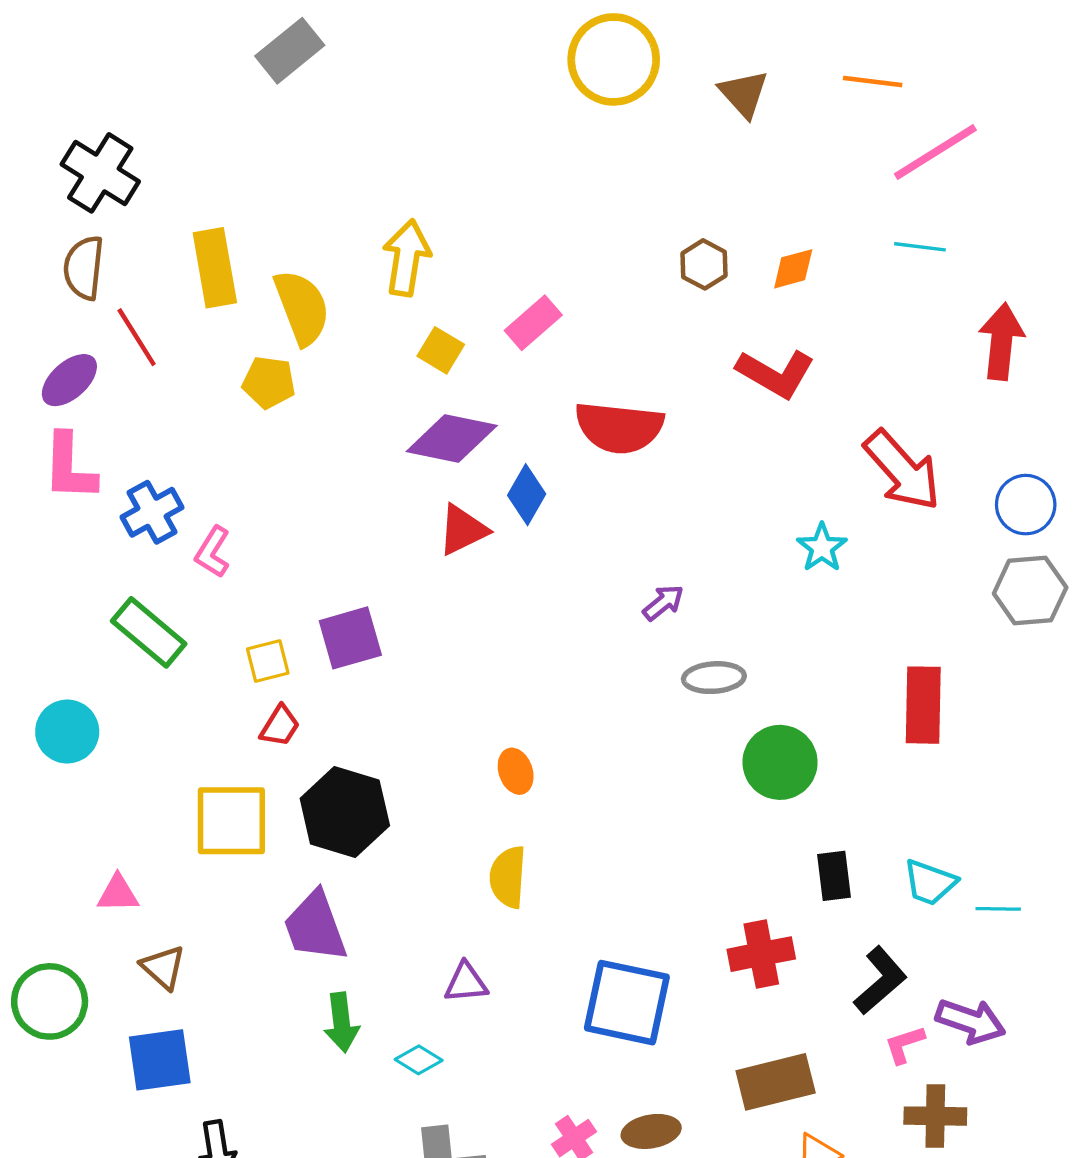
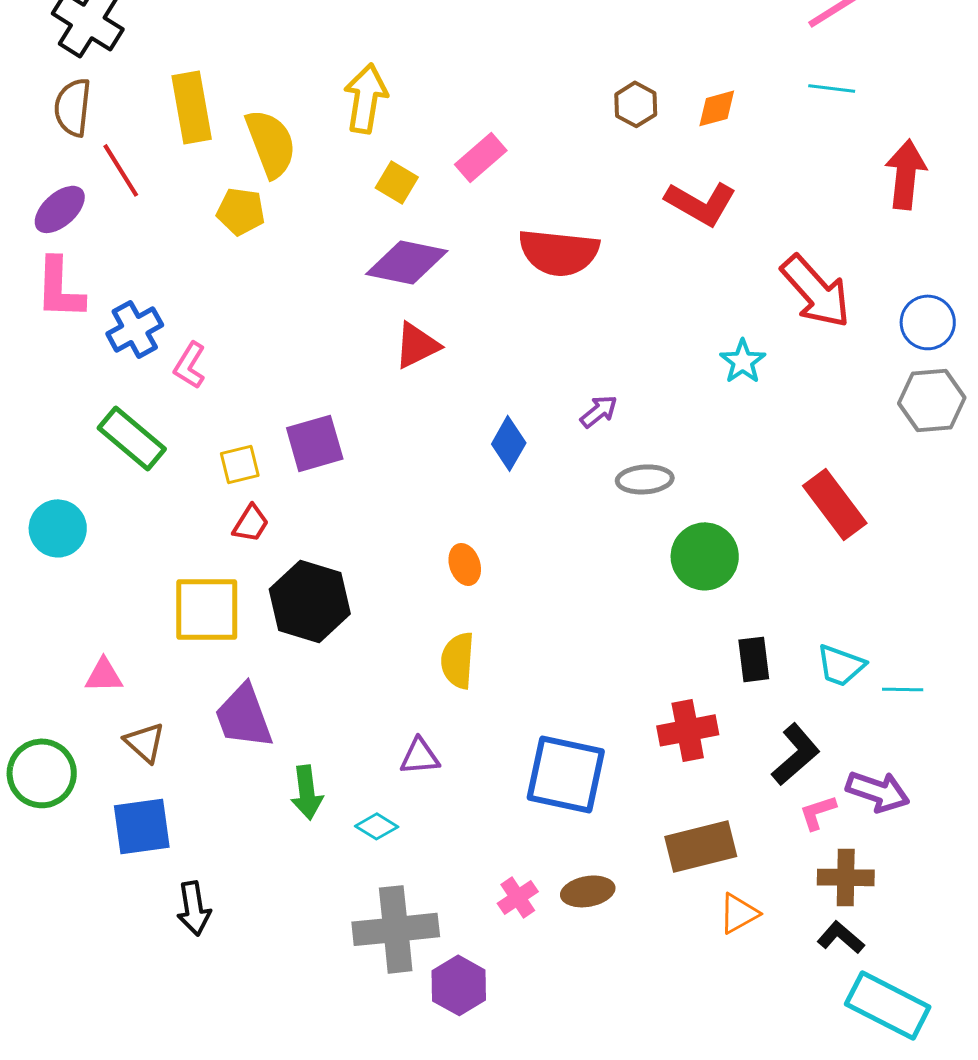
blue diamond: (527, 495) -> (509, 443), moved
red rectangle: (923, 705) -> (835, 504), turned -38
purple trapezoid: (315, 927) -> (244, 716), moved

